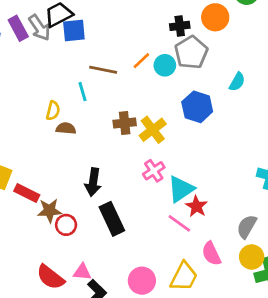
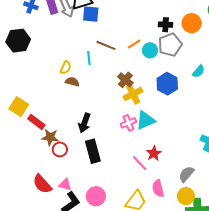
brown cross: (125, 123) -> (125, 80), moved, turned 35
cyan triangle: (181, 189) -> (146, 120), moved
pink circle: (142, 281) -> (96, 196), moved

